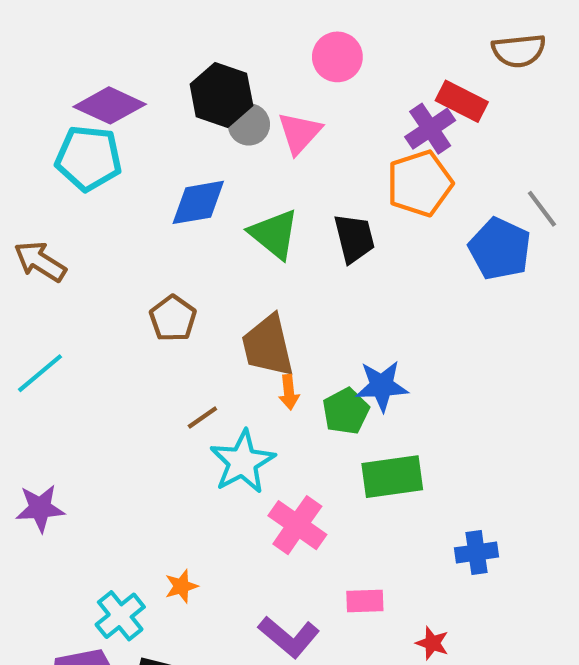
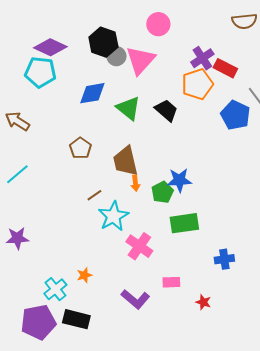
red rectangle: (462, 101) -> (225, 68), moved
pink triangle: (299, 133) -> (140, 60), size x1.4
black trapezoid: (354, 238) -> (166, 110), turned -35

